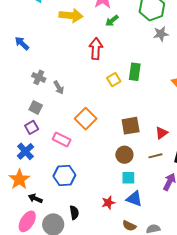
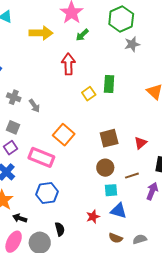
pink rectangle: (62, 139) -> (41, 157), size x1.4
brown line: (155, 156) -> (132, 176), moved

